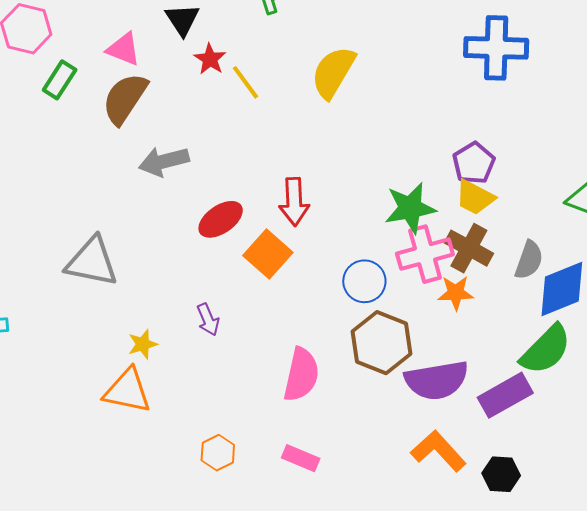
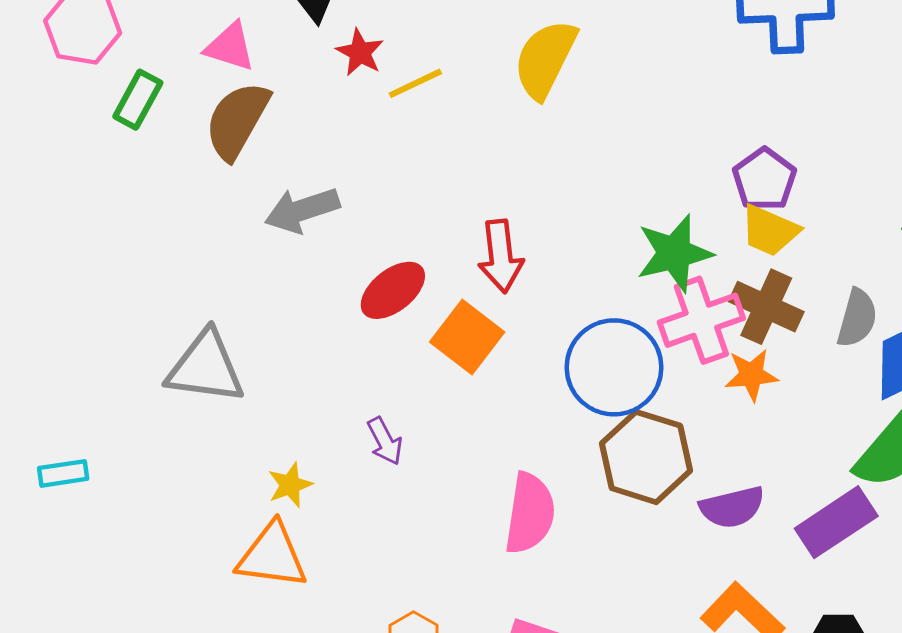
yellow line: (246, 82) -> (415, 83), turned -75
blue circle: (364, 281) -> (614, 367), size x1.5
purple semicircle: (437, 380) -> (732, 507), size x0.7

